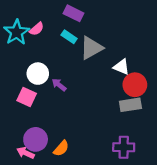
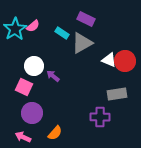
purple rectangle: (73, 13) -> (86, 19), moved
red circle: (135, 85) -> (125, 61), moved
purple circle: (36, 139) -> (32, 113), moved
purple cross: (124, 147) -> (100, 117), moved

